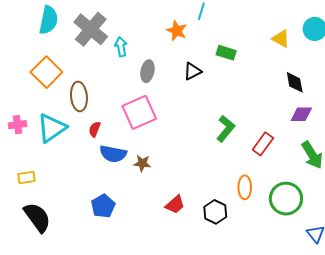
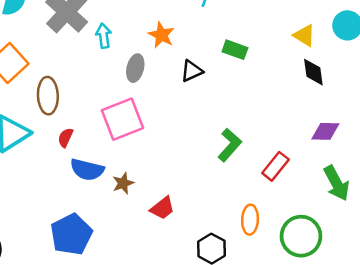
orange star: (177, 31) -> (161, 35), moved
black diamond: (295, 82) -> (313, 72), moved
brown star: (142, 163) -> (123, 183), turned -30
red trapezoid: (175, 205) -> (162, 208), moved
blue pentagon: (103, 206) -> (71, 234), size x1.4

